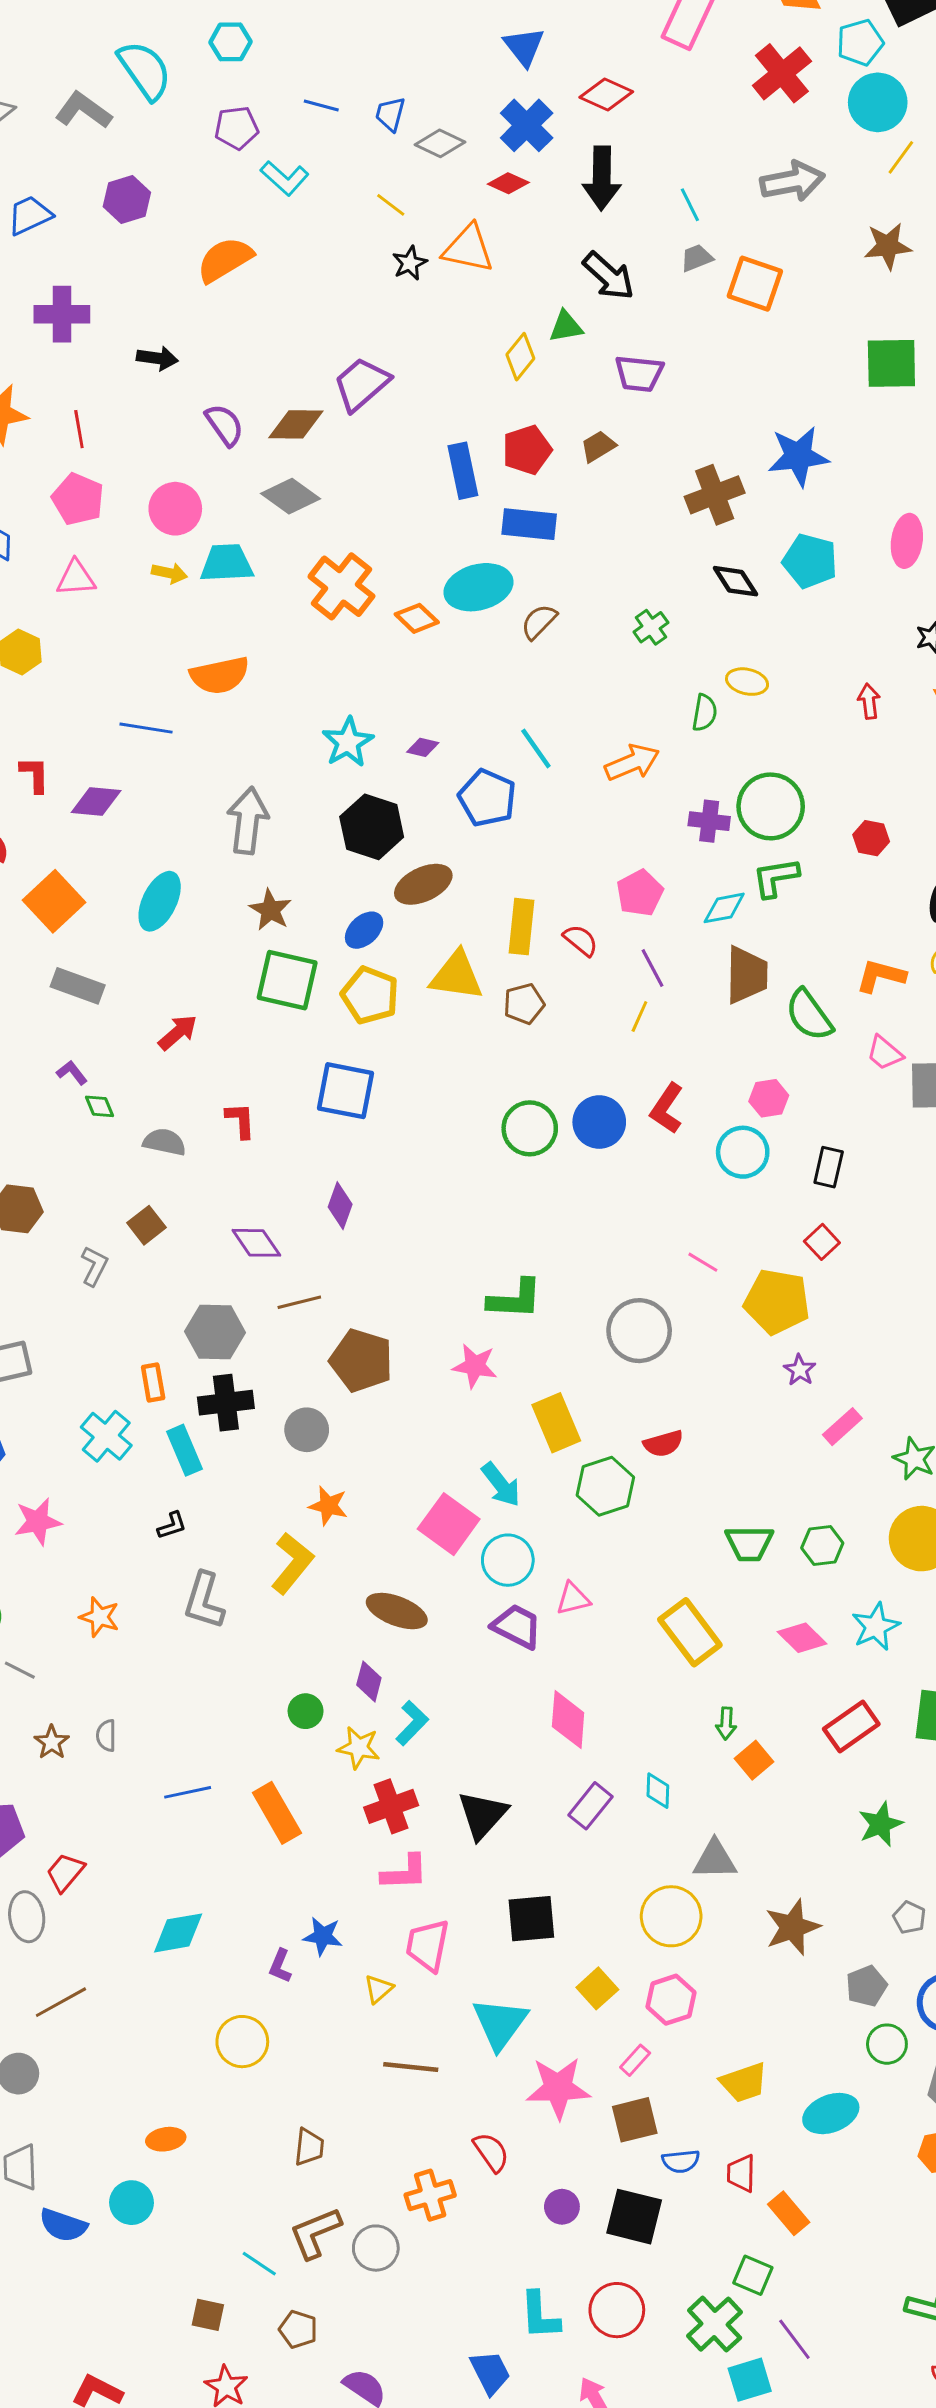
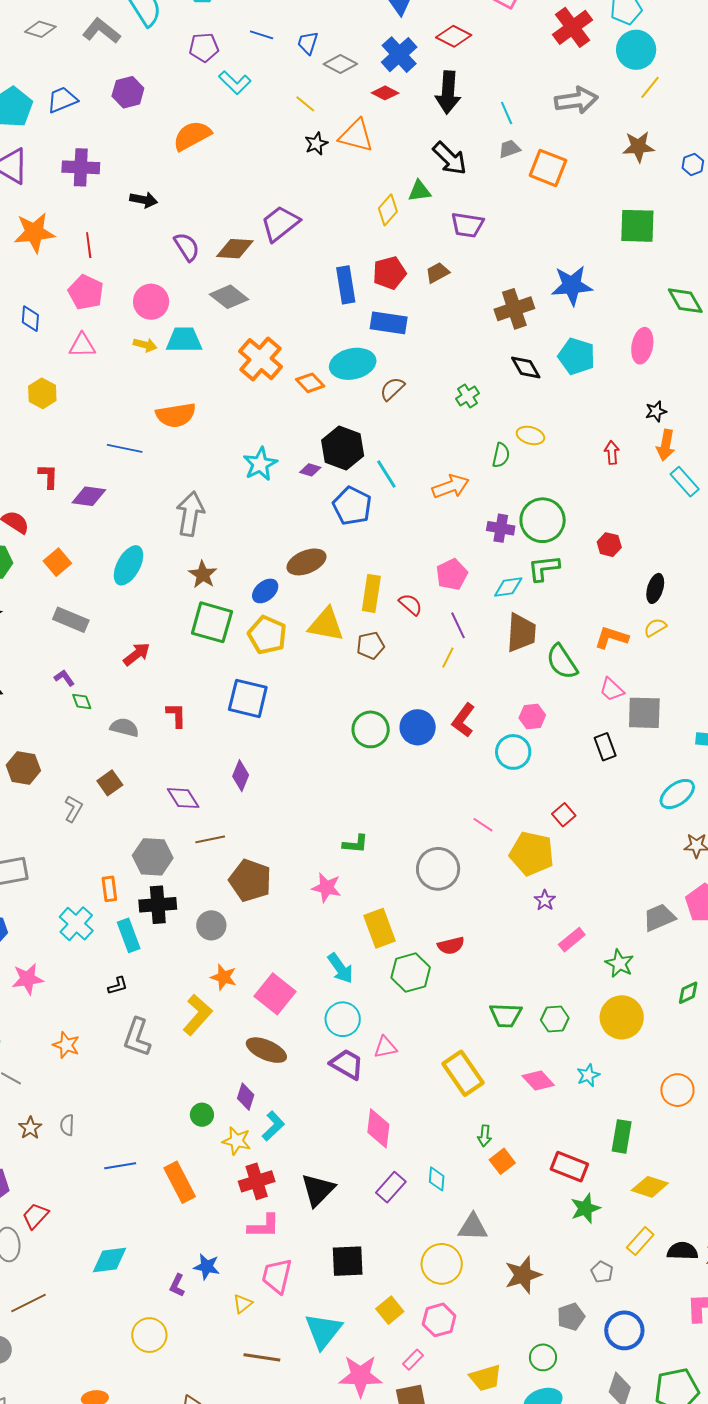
black hexagon: (372, 827) -> (343, 448), moved
orange square: (54, 901) -> (57, 562), size x0.7
black rectangle: (829, 1167) -> (605, 747), moved, turned -36
green L-shape: (515, 1299) -> (355, 844), size x0.7
pink square: (449, 1524) -> (275, 994), moved
cyan star: (876, 1627) -> (588, 1075), size x0.7
red rectangle: (851, 1727) -> (569, 1167), moved, turned 54
green circle: (887, 2044) -> (543, 1357), moved

